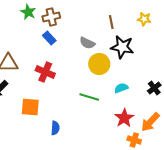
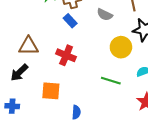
gray semicircle: (87, 43) -> (105, 15), moved

